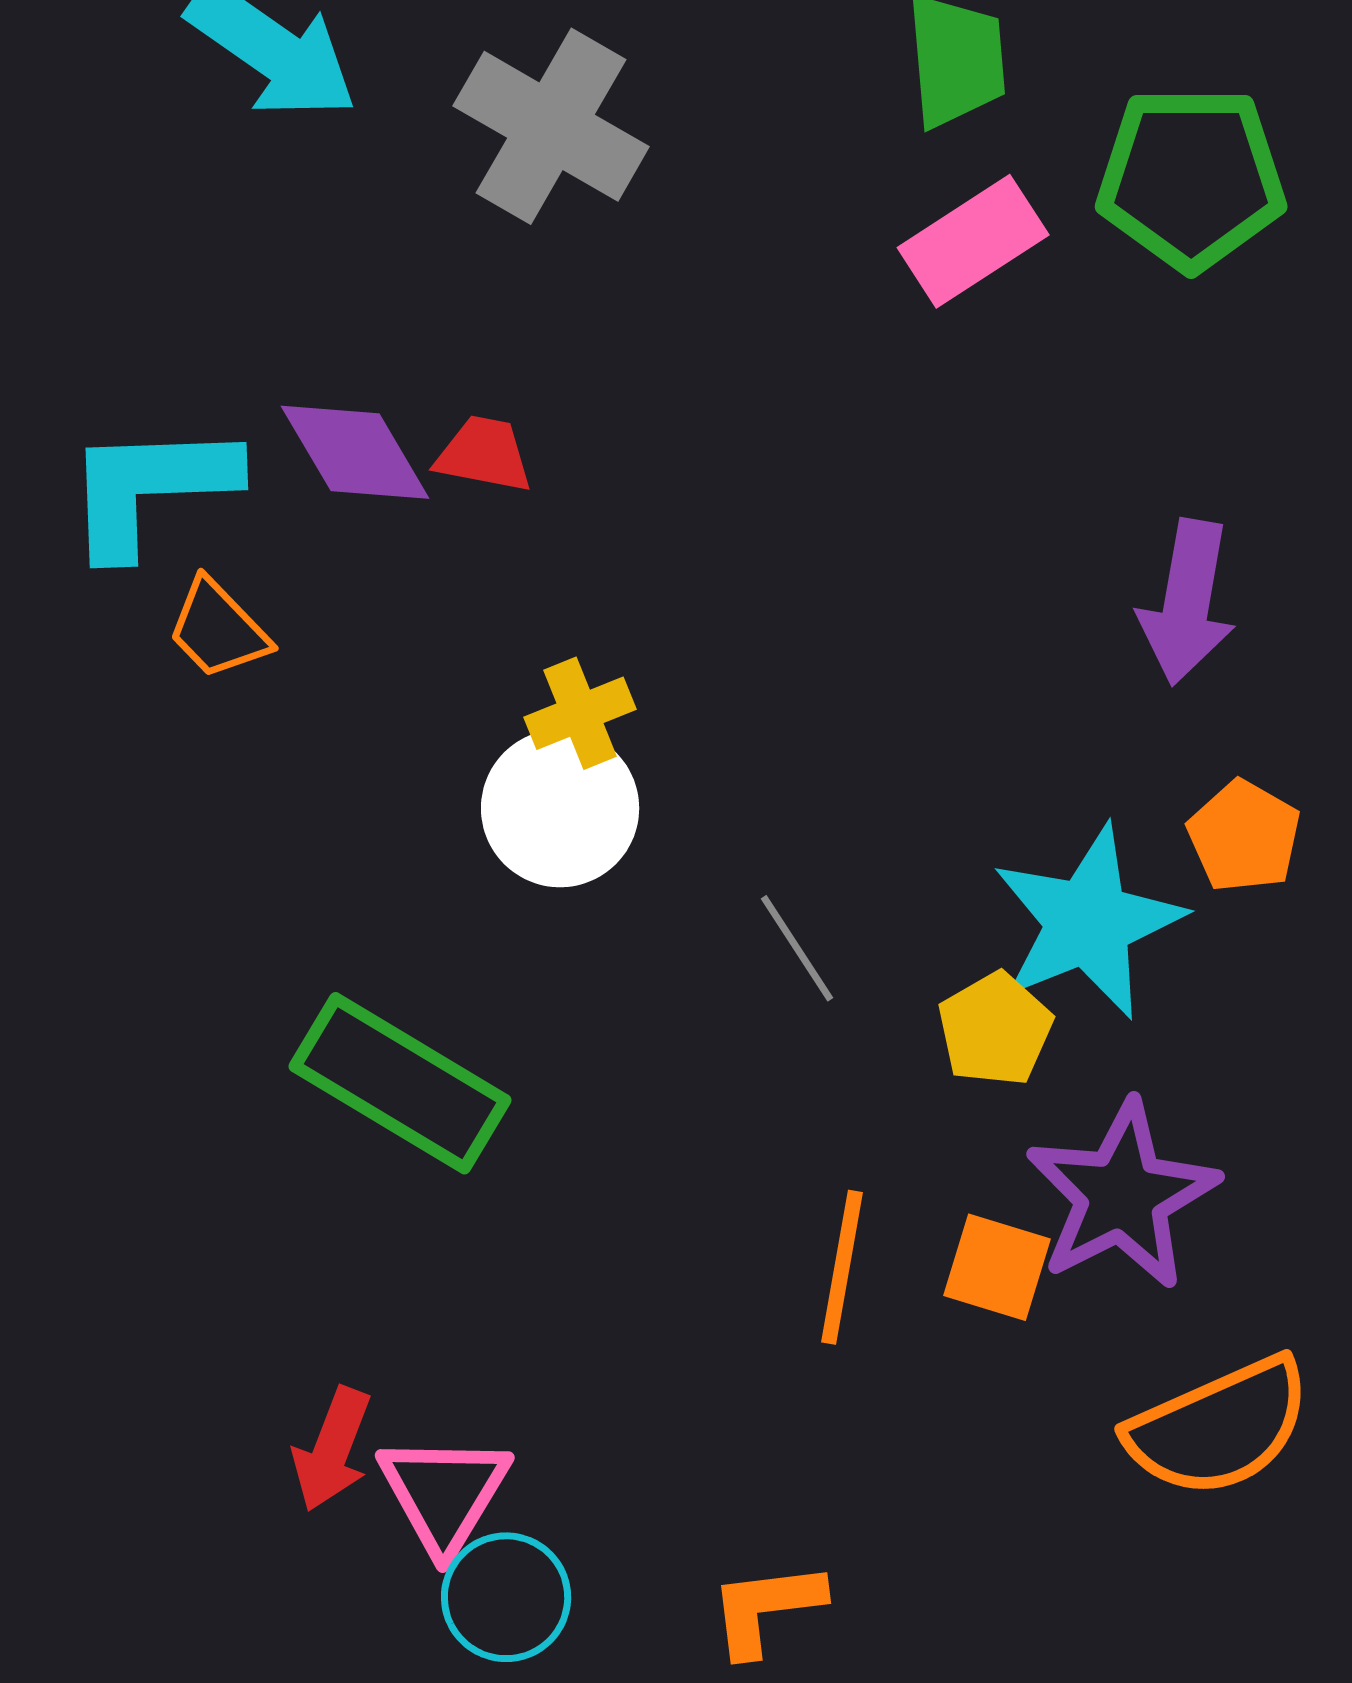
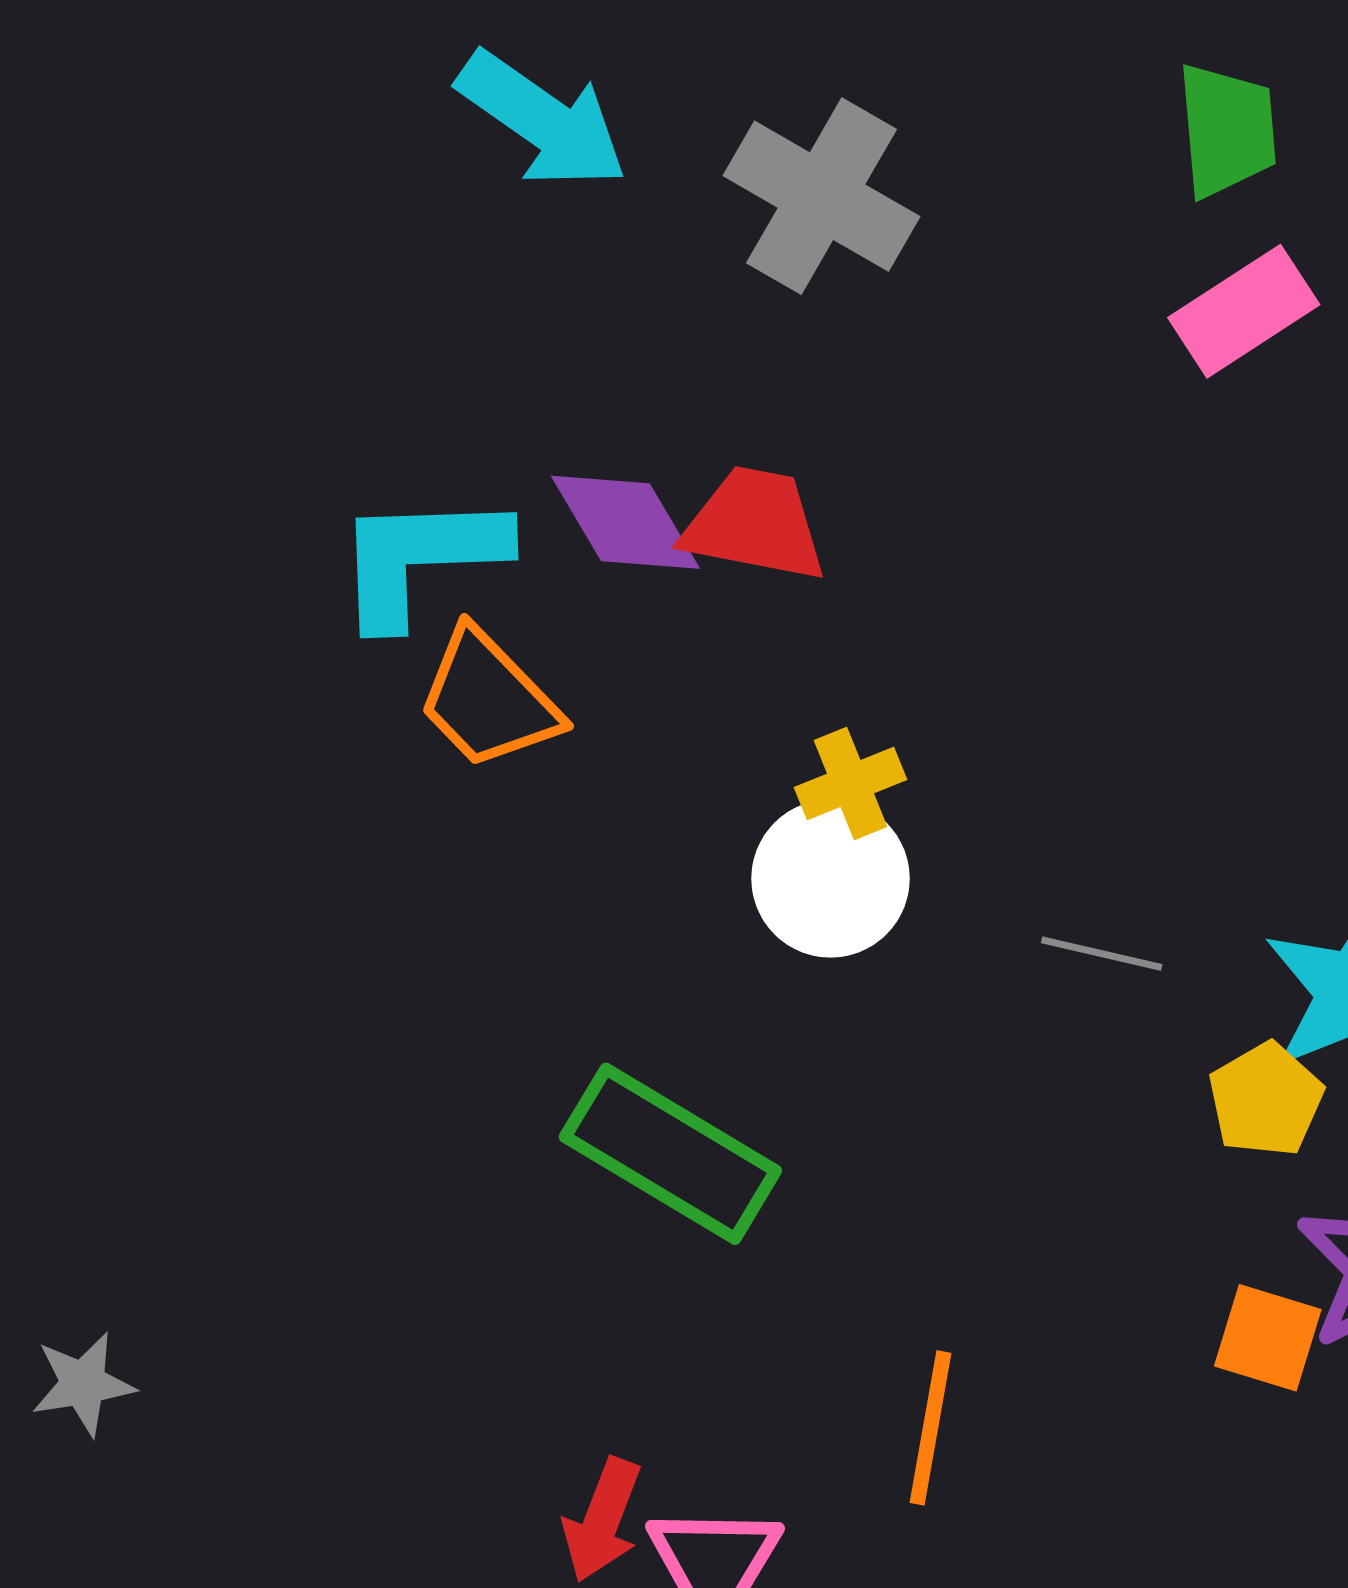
red trapezoid: (484, 454) -> (754, 524), size x1.5
orange trapezoid: (218, 629) -> (488, 699), size x1.4
gray line: (797, 948) -> (1102, 954), moved, turned -44
orange line: (842, 1267) -> (931, 1428), moved

